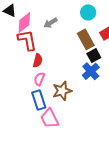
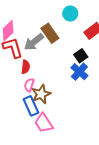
gray arrow: (51, 23) -> (34, 42), moved, size x1.5
brown rectangle: (86, 39) -> (50, 33), moved
brown star: (62, 91) -> (41, 94), moved

